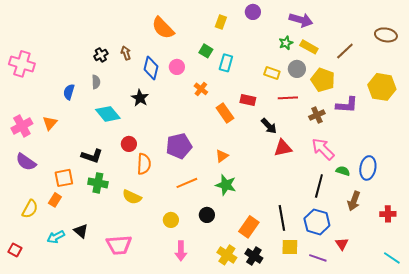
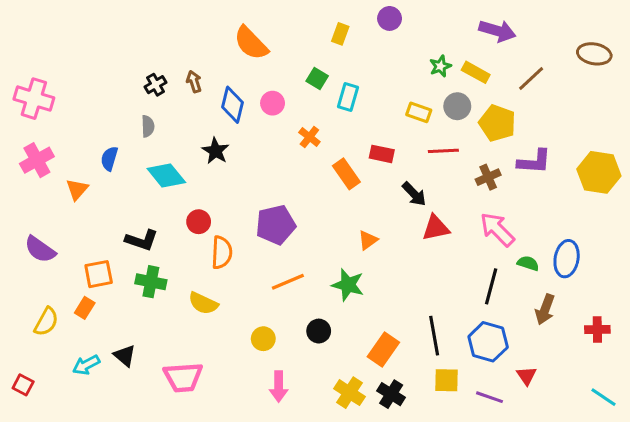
purple arrow: (301, 20) -> (497, 31), moved
yellow hexagon: (382, 87) -> (599, 172), moved
blue semicircle: (69, 92) -> (109, 159), moved
pink cross: (22, 126) -> (37, 160), moved
orange triangle: (222, 156) -> (368, 240), moved

